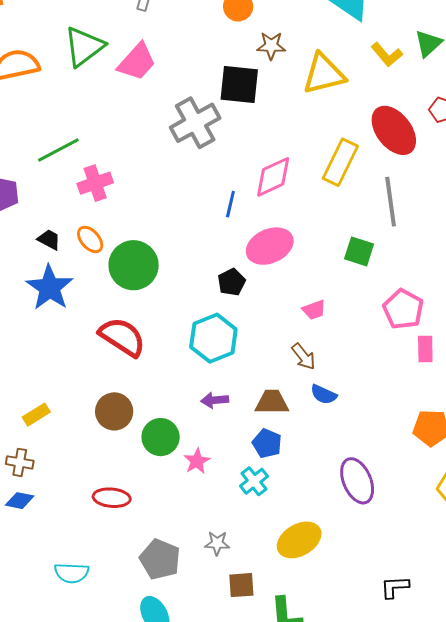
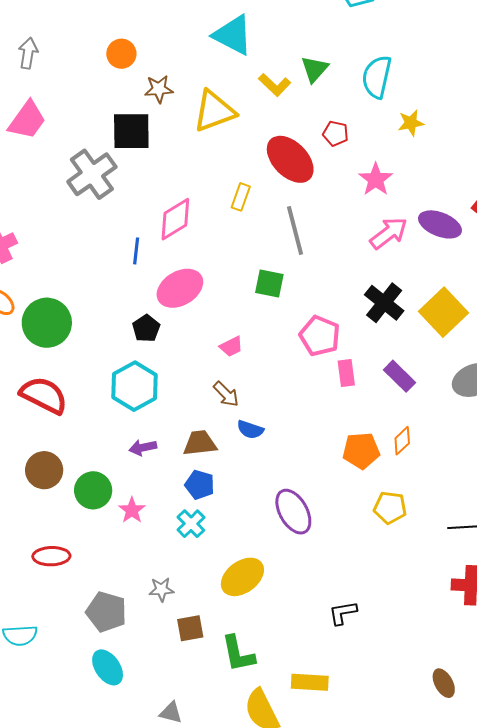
yellow rectangle: (340, 162) -> (241, 197), size x0.6

